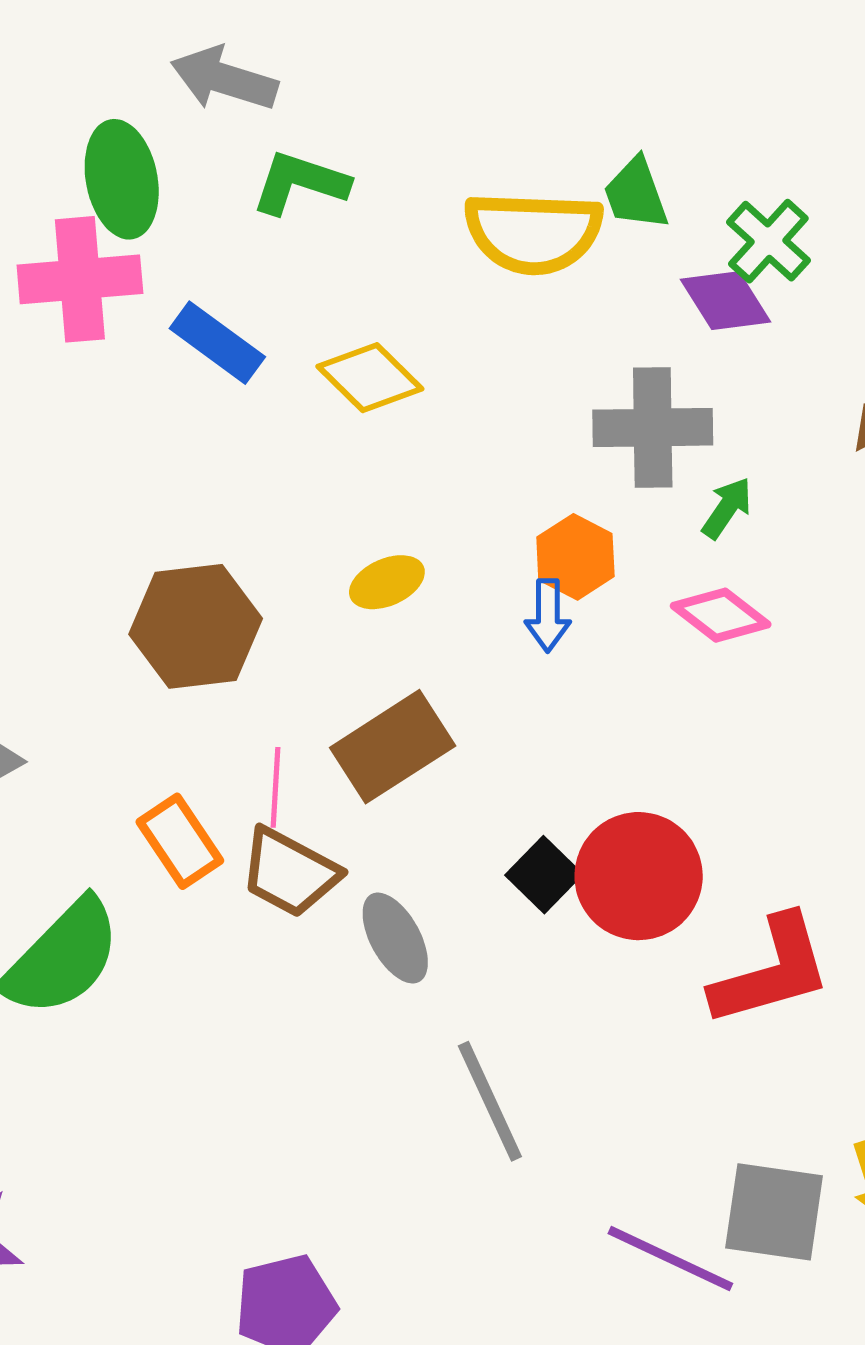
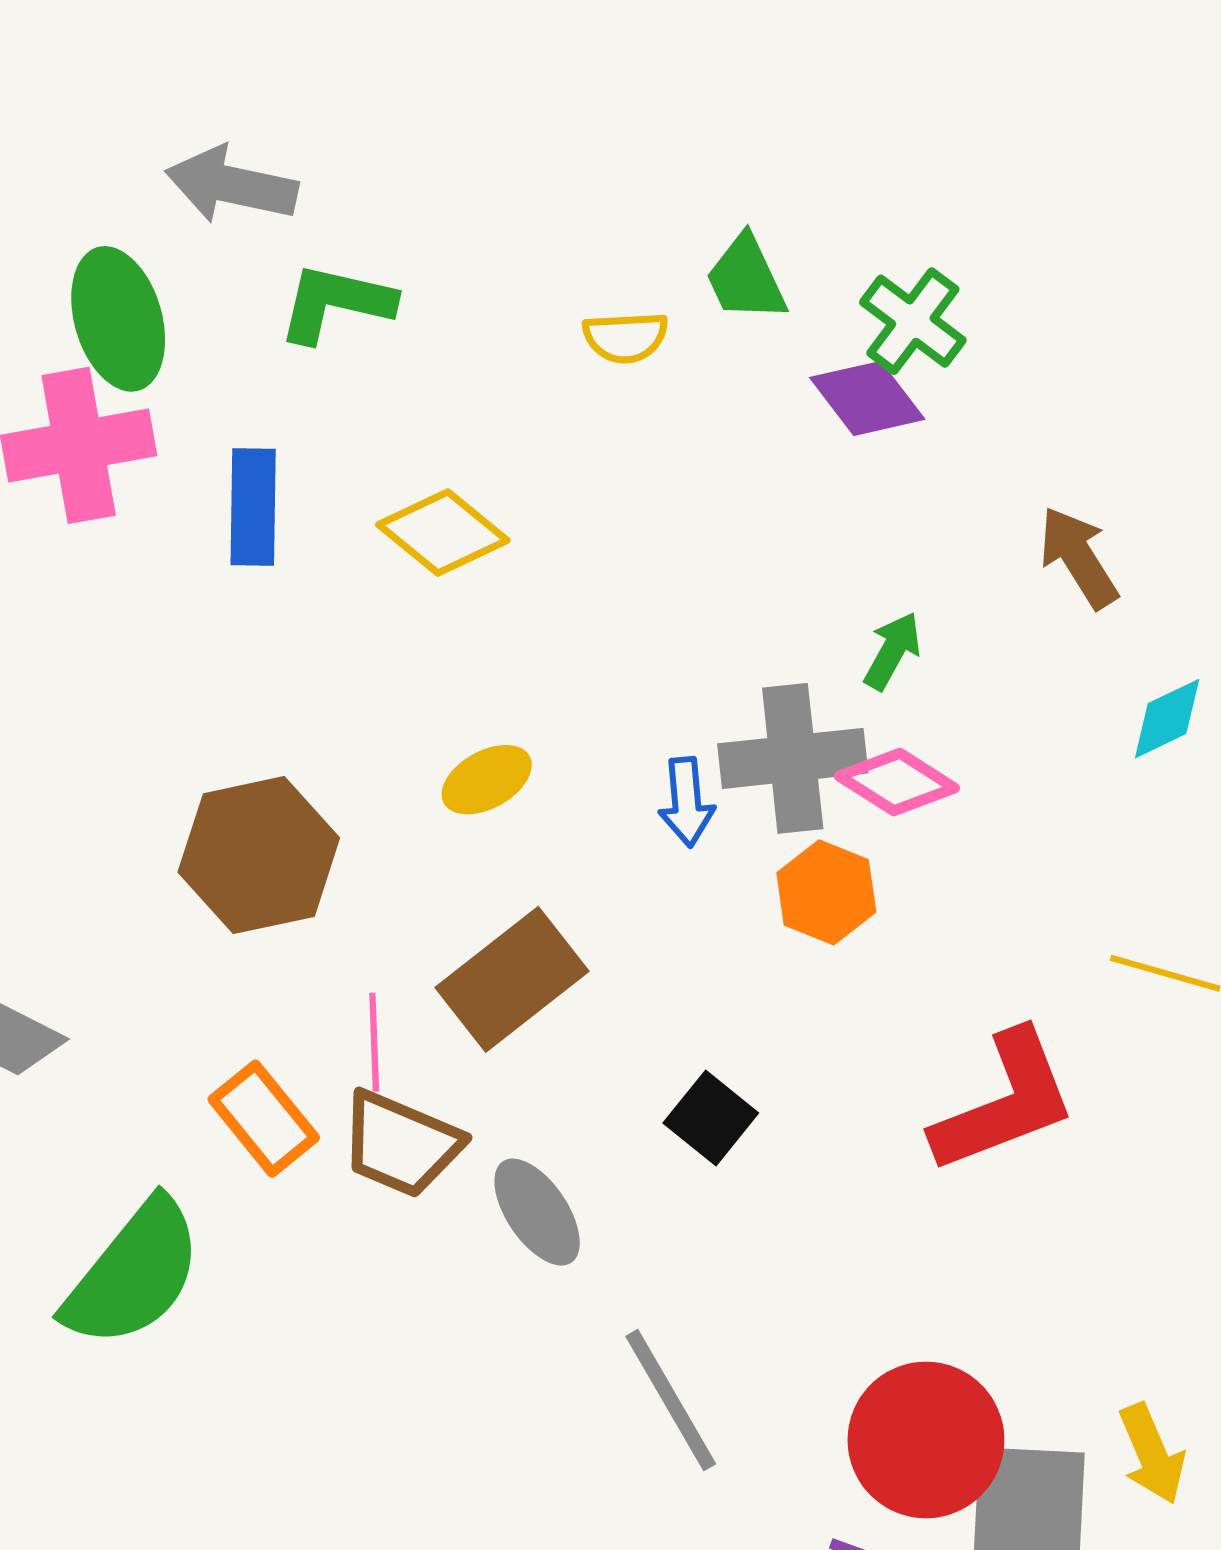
yellow semicircle: (533, 233) -> (625, 337), size x0.5
blue rectangle: (217, 343) -> (253, 507), turned 60
gray cross: (653, 428) -> (793, 758), moved
orange hexagon: (575, 557) -> (826, 892), moved
red circle: (639, 876) -> (926, 1440), moved
red L-shape: (771, 971) -> (1004, 1102), moved

